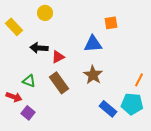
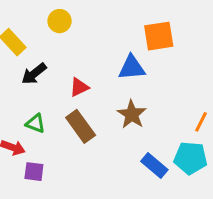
orange square: (111, 23) -> (159, 36), size x1.5
black arrow: (39, 48) -> (34, 74), moved, turned -42
purple square: (28, 113) -> (34, 172), turned -32

